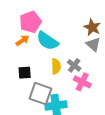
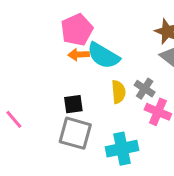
orange arrow: (22, 40) -> (79, 54), moved, turned -144
gray square: (40, 94) -> (75, 133), moved

